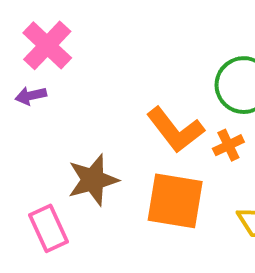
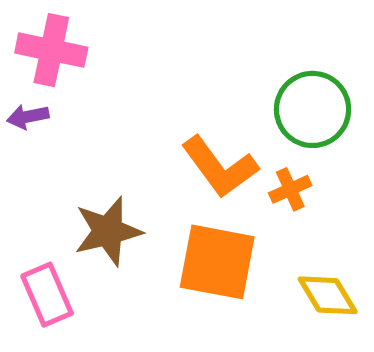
pink cross: (47, 45) -> (51, 50), turned -33

